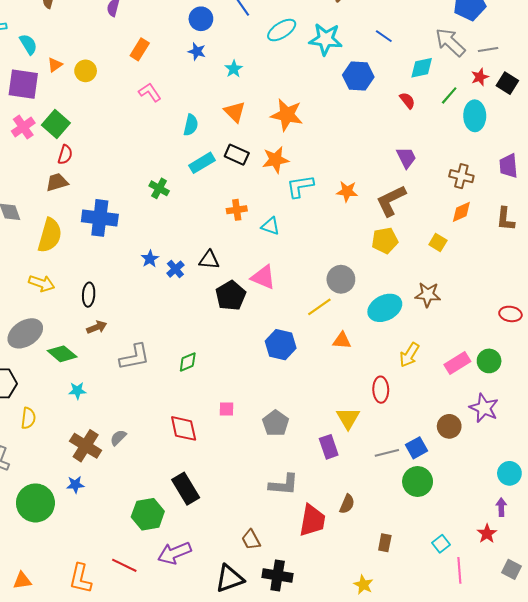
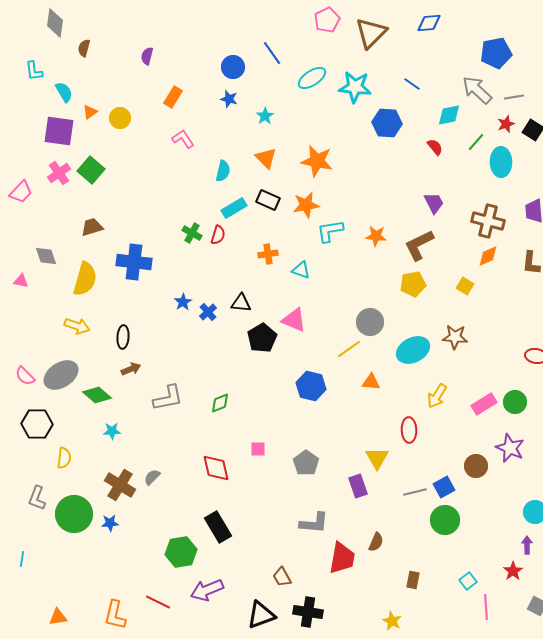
red semicircle: (65, 155) -> (218, 235), moved
brown cross: (461, 176) -> (488, 221), size x1.4
green circle: (35, 503) -> (74, 514), moved

